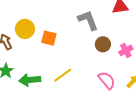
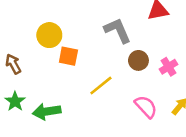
yellow circle: (25, 29) -> (49, 35), moved
yellow line: (63, 75) -> (101, 86), moved

